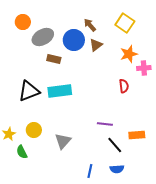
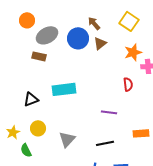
brown rectangle: (54, 59) -> (39, 56), moved
black triangle: (29, 91) -> (31, 99), moved, size x0.7
purple line: (105, 124) -> (109, 112), moved
black line: (115, 145) -> (105, 143), moved, turned -60

